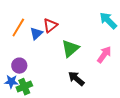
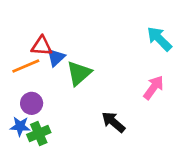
red triangle: (50, 26) -> (42, 46), moved, turned 42
orange line: (18, 28) -> (26, 66), moved, turned 36
green triangle: (70, 49) -> (79, 73), moved

